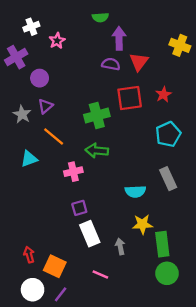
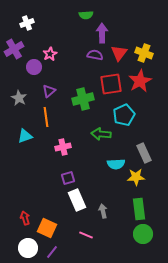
pink star: (57, 41) -> (50, 54), moved
yellow cross: (180, 45) -> (144, 53), moved
red star: (163, 94) -> (140, 81), size x1.6
purple triangle: (45, 106) -> (49, 91), moved
cyan pentagon: (168, 134) -> (124, 115), moved
orange line: (54, 137) -> (46, 117), turned 42
green arrow: (97, 151) -> (101, 134), moved
yellow star: (142, 224) -> (136, 177), moved

